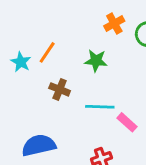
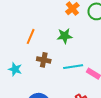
cyan star: (21, 62) -> (15, 69), moved

